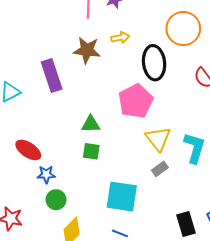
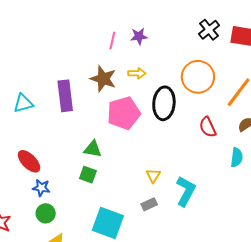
pink pentagon: (136, 101) -> (124, 113), moved
yellow triangle: (158, 139) -> (153, 176), size x0.6

